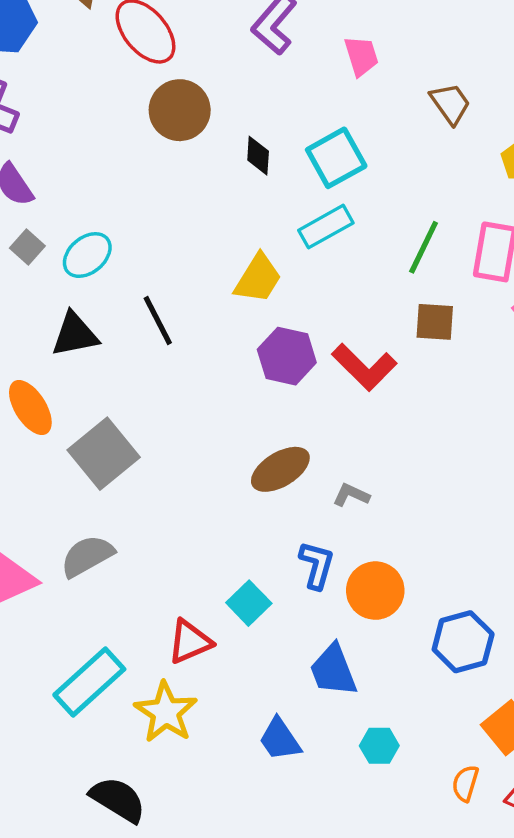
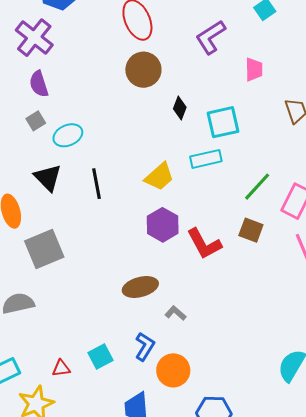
black triangle: (75, 334) -> (48, 178), turned 40
red triangle: (190, 642) -> (61, 368), size x0.7

